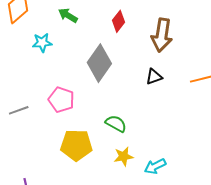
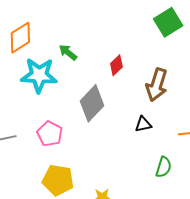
cyan star: (42, 43) -> (39, 75), size x1.8
green semicircle: (116, 124) -> (164, 167), moved, turned 70

